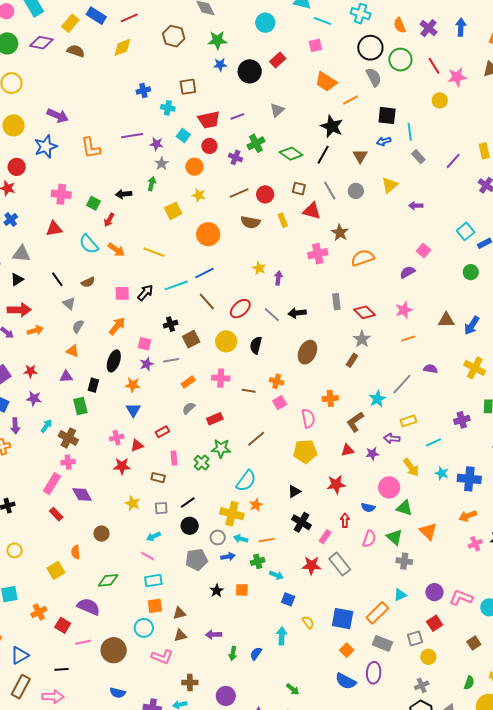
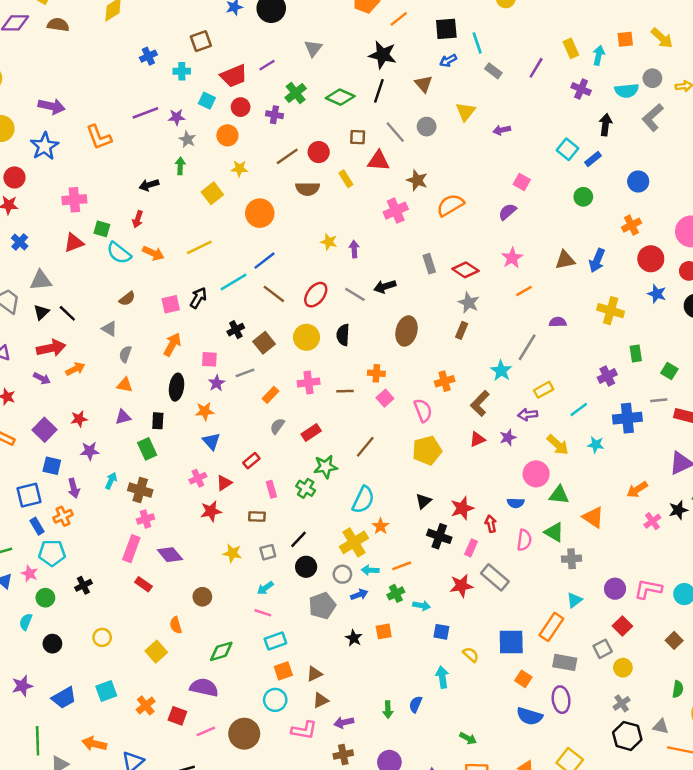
green square: (94, 203) -> (102, 229), moved
yellow line: (154, 252) -> (199, 247), turned -35
black line: (57, 279) -> (67, 313), moved
blue cross: (469, 479) -> (627, 418), moved
red star: (336, 484) -> (462, 508), moved
yellow cross: (232, 514) -> (354, 542), turned -35
purple arrow: (213, 635) -> (344, 723), moved

